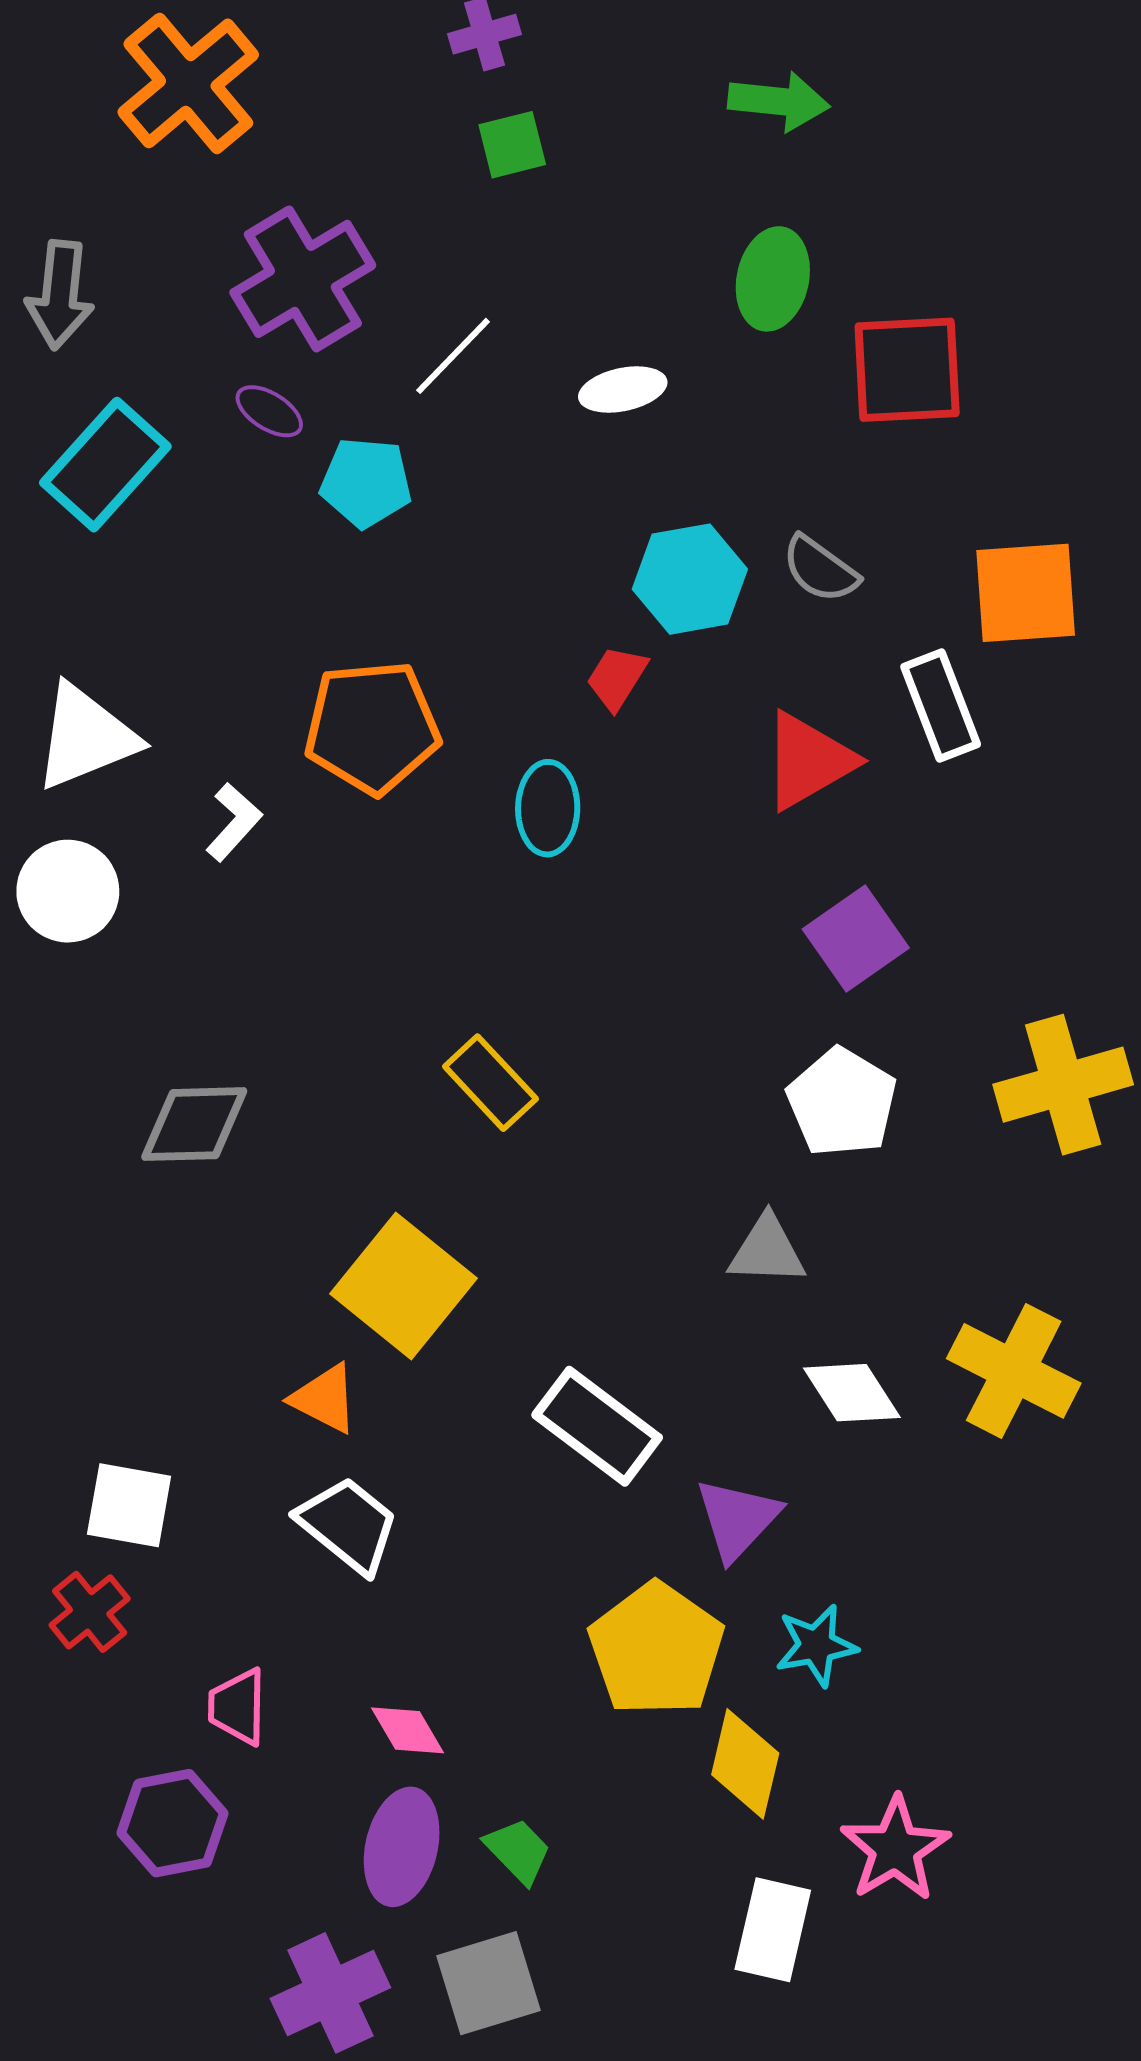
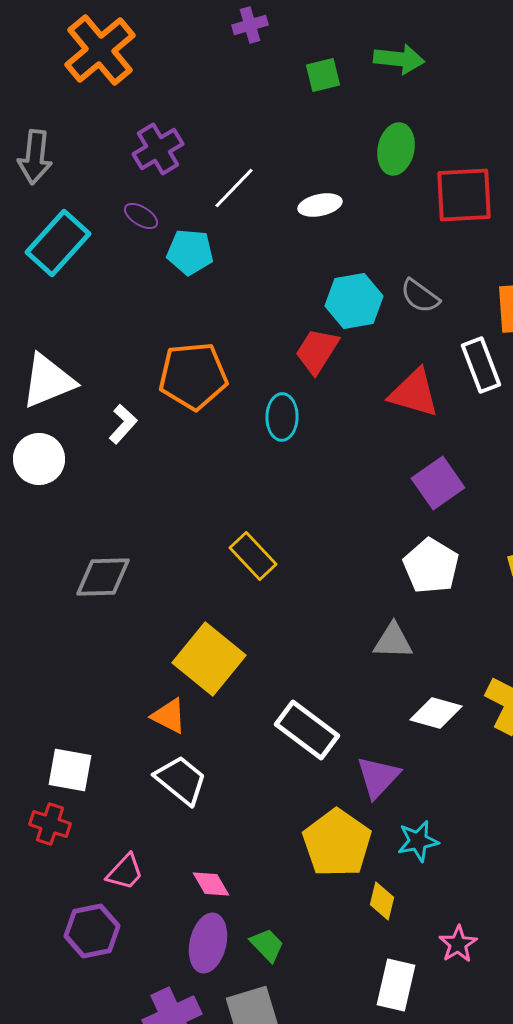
green square: (512, 145) -> (323, 75), moved
purple cross: (303, 279) -> (158, 149), size x0.7
red trapezoid: (617, 678) -> (317, 351), size x1.4
red triangle: (808, 761) -> (414, 393), turned 46
white diamond: (852, 1393) -> (436, 713), turned -42
red cross: (90, 1612) -> (50, 824), turned -33
pink trapezoid: (238, 1707) -> (125, 872), turned -138
yellow diamond: (745, 1764) -> (382, 901), size x0.7
pink star: (895, 1849) -> (458, 944), size x0.7

